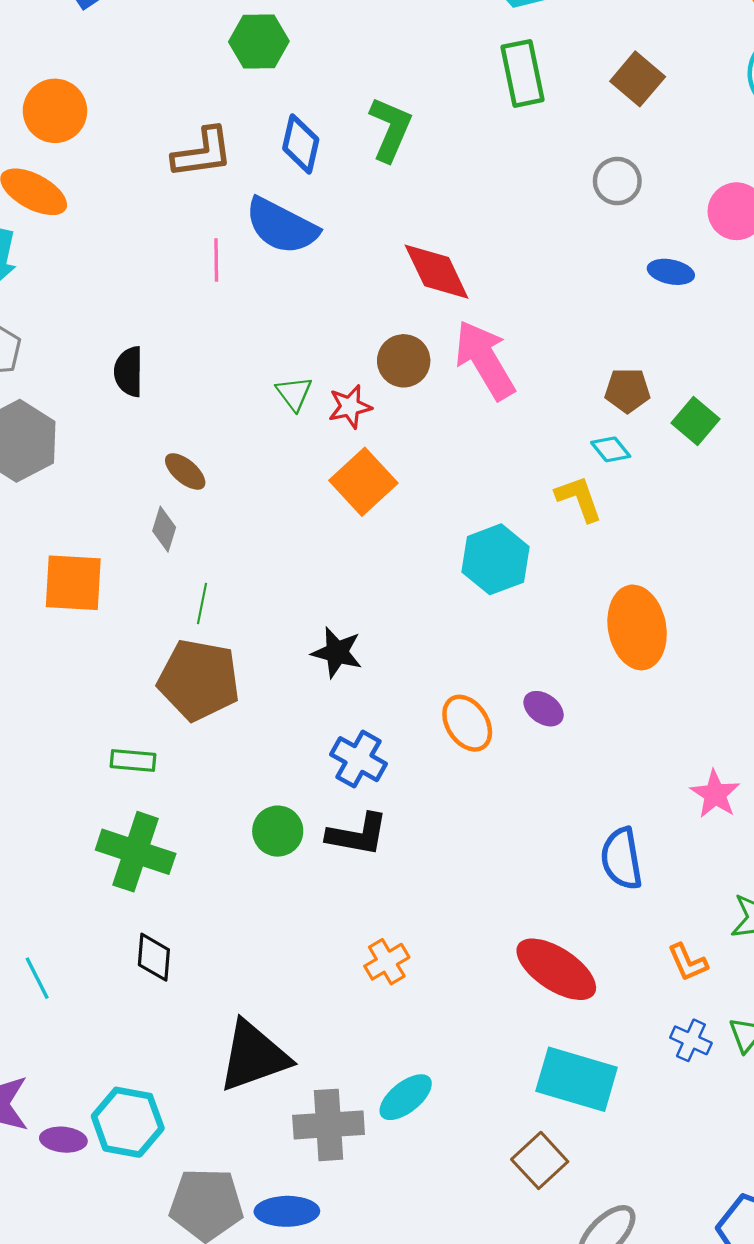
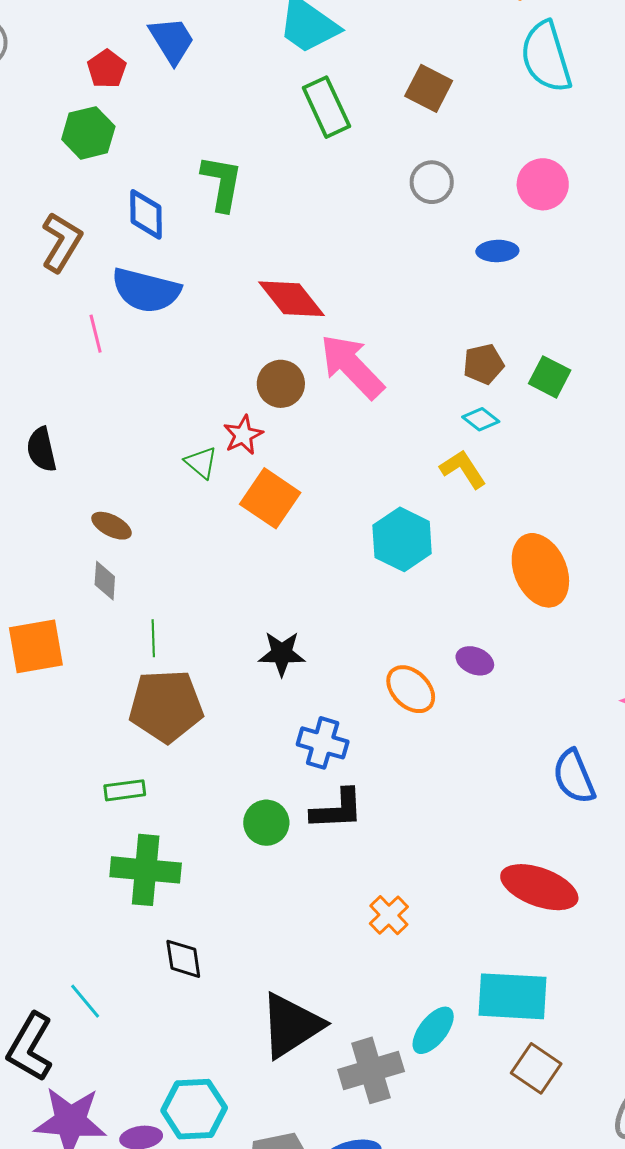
brown L-shape: (202, 153) -> (62, 242), turned -38
green triangle: (294, 393) -> (201, 463), moved
cyan rectangle: (577, 1079) -> (512, 996), moved
brown square: (540, 1160) -> (536, 1068), moved

